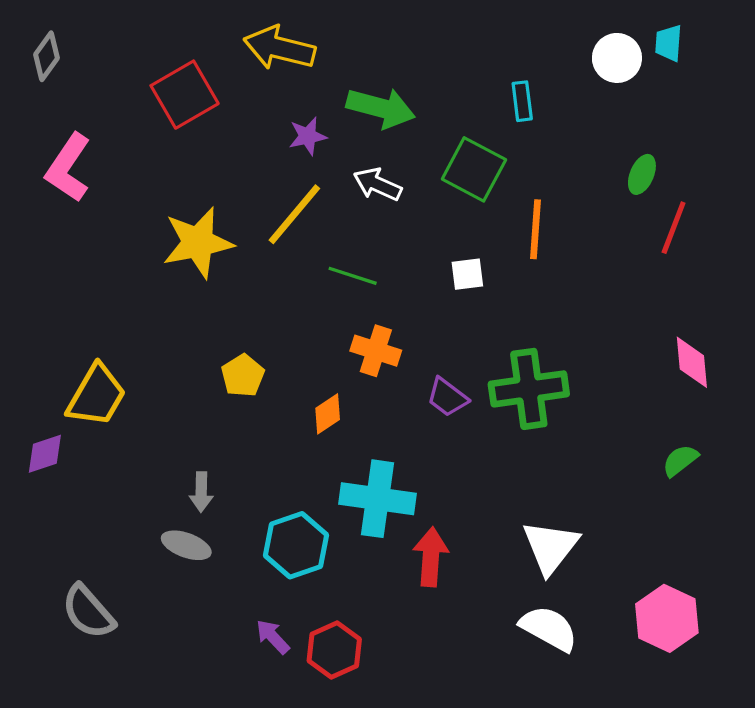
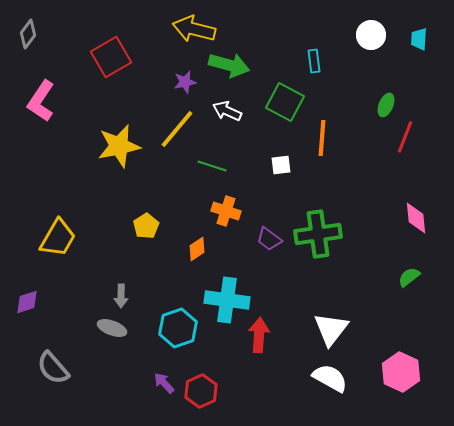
cyan trapezoid: (669, 43) -> (419, 39), moved
yellow arrow: (279, 48) -> (194, 29), moved
purple diamond: (45, 454) -> (27, 302), moved

